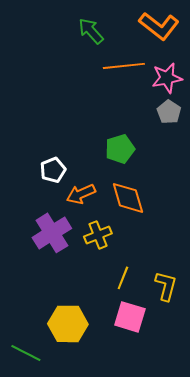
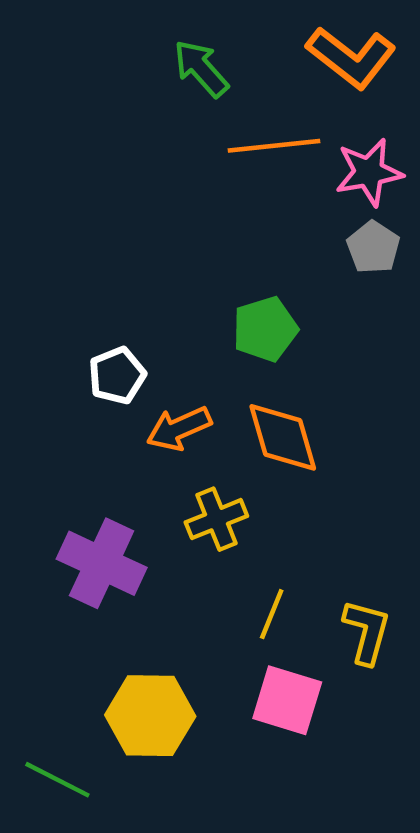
purple cross: (52, 233) -> (102, 563), moved, turned -33

